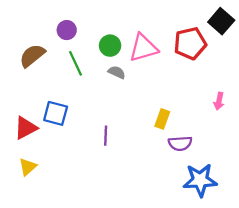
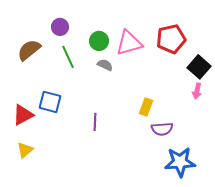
black square: (221, 21) -> (199, 67), moved

